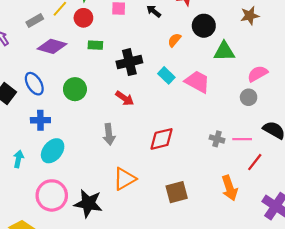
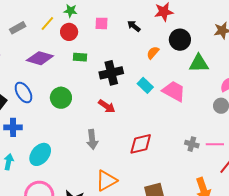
gray rectangle: (35, 21) -> (18, 28), moved
blue cross: (40, 120) -> (13, 127), moved

